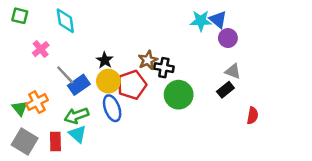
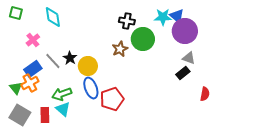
purple circle: (228, 38) -> (185, 31), size x1.6
black star: (105, 60) -> (70, 58), moved
black cross: (164, 68) -> (127, 21), moved
blue rectangle: (79, 85) -> (33, 69), moved
red pentagon: (132, 85) -> (112, 99), moved
green circle: (179, 95) -> (143, 39), moved

